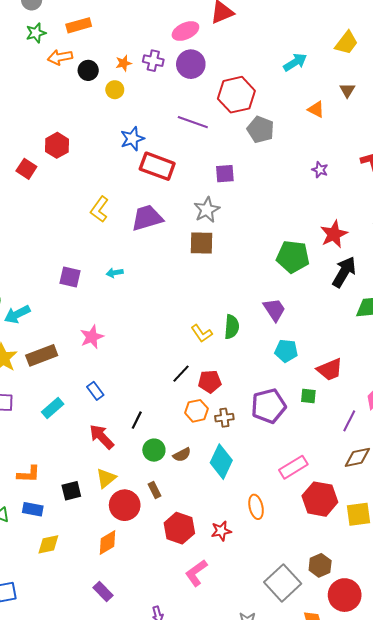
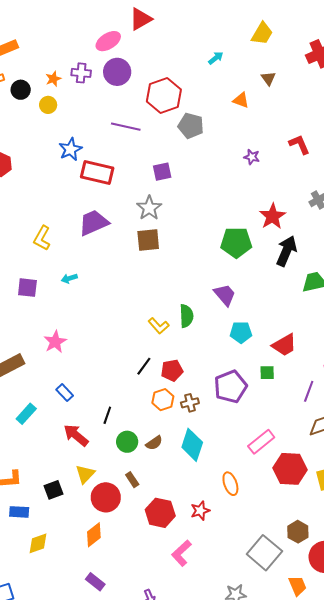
cyan arrow: (295, 62) -> (216, 58), size x0.7
yellow L-shape: (99, 209) -> (42, 238), moved

